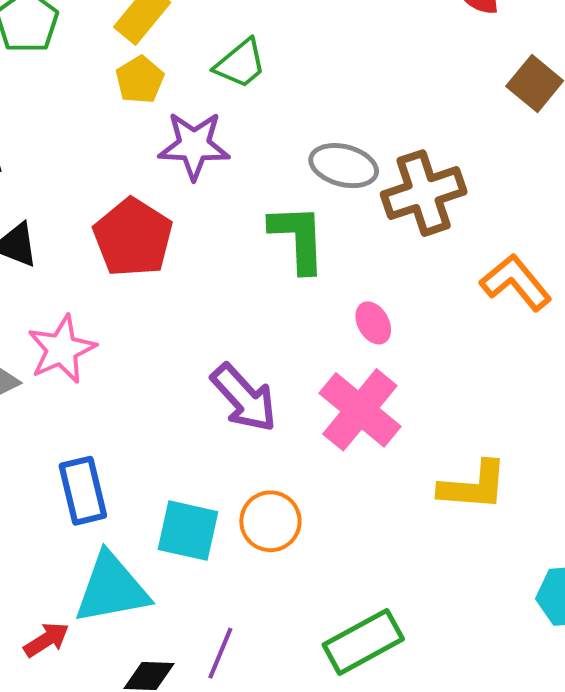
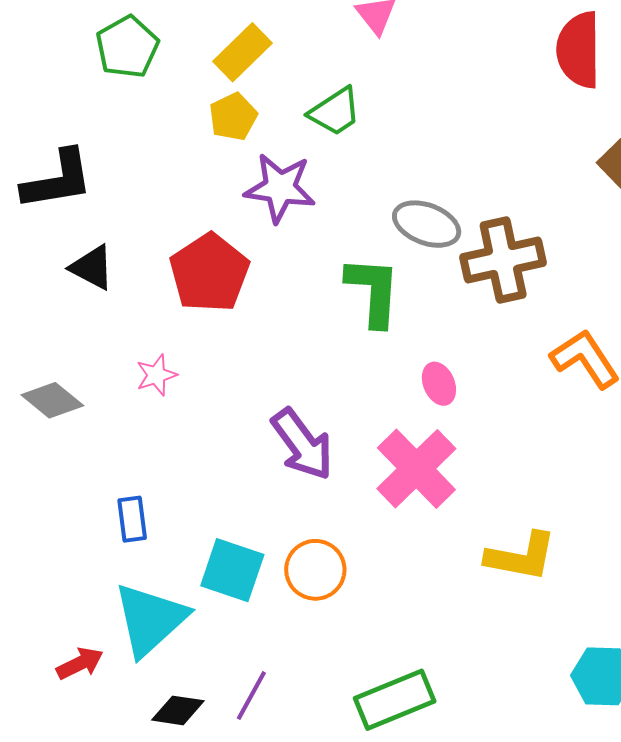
pink star: (62, 349) -> (156, 375), moved, size x0.6
blue rectangle: (83, 491) -> (132, 519), size x0.7
cyan triangle: (112, 589) -> (150, 619), turned -38

